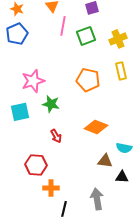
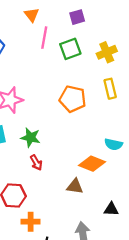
green star: (51, 104) -> (31, 138), moved
orange diamond: (96, 127) -> (92, 164), moved
cyan semicircle: (124, 148) -> (114, 144), moved
brown triangle: (105, 161) -> (75, 186), moved

